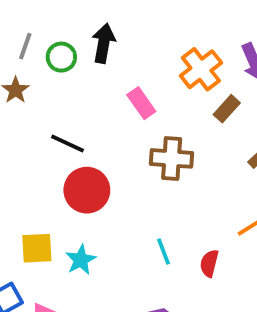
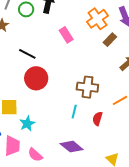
brown cross: (172, 158) -> (87, 87), moved
cyan line: (163, 251) -> (74, 112), turned 32
cyan star: (81, 260) -> (27, 124), moved

